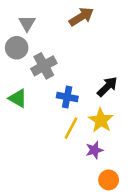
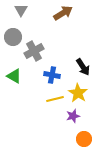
gray triangle: (27, 23) -> (21, 10), moved
black arrow: (107, 87) -> (83, 67), turned 102
yellow line: (71, 128) -> (55, 99), turned 48

